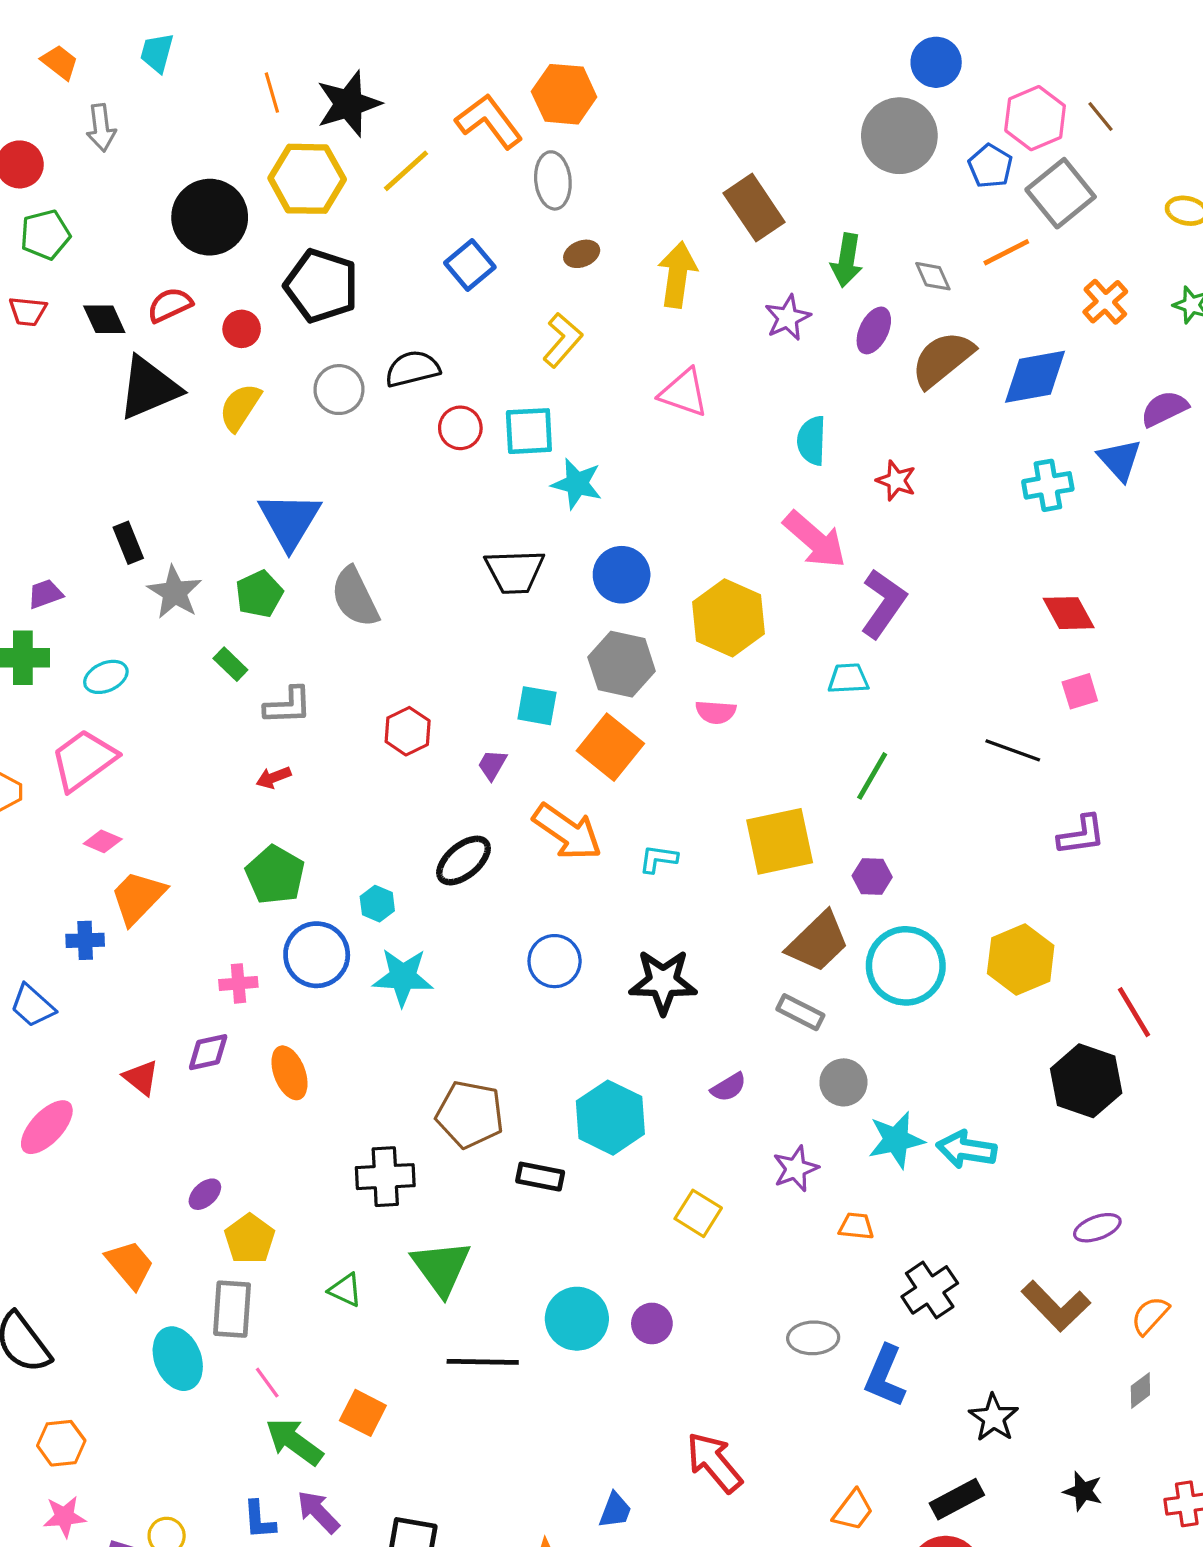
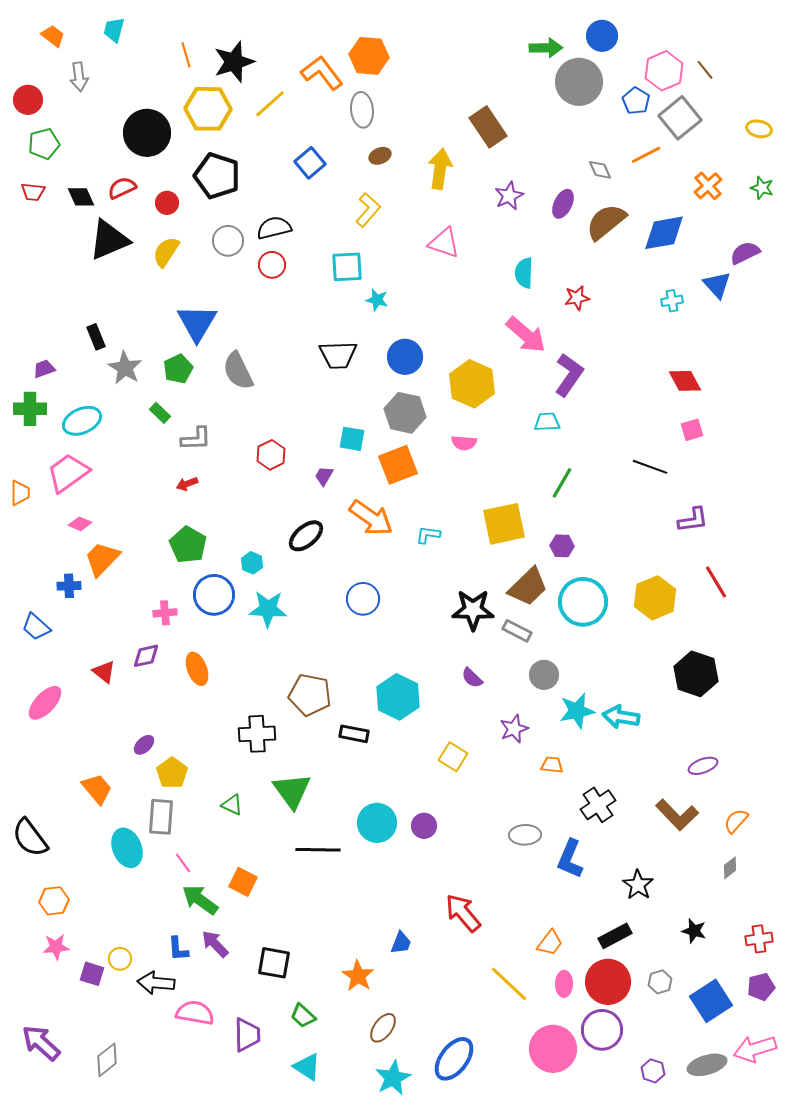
green arrow: (847, 260) -> (546, 48), moved, turned -100
red circle: (460, 428) -> (272, 265), moved
red star: (896, 481) -> (577, 298), turned -30
cyan star: (577, 484) -> (377, 300), size x0.7
cyan cross: (1048, 485) -> (672, 301), size x0.7
cyan ellipse: (106, 677) -> (82, 421), size x1.4
orange square: (610, 747) -> (398, 465), turned 30
black star: (663, 982) -> (473, 610), moved
red line: (1134, 1012) -> (716, 582), moved
purple semicircle: (729, 1087) -> (472, 678), turned 75

